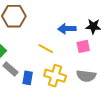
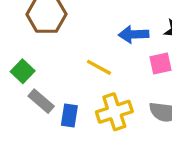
yellow cross: (55, 76) -> (114, 112), turned -35

